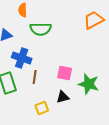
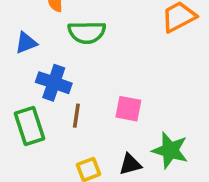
green star: (89, 84) -> (170, 150), moved
black triangle: (63, 97) -> (130, 164), moved

